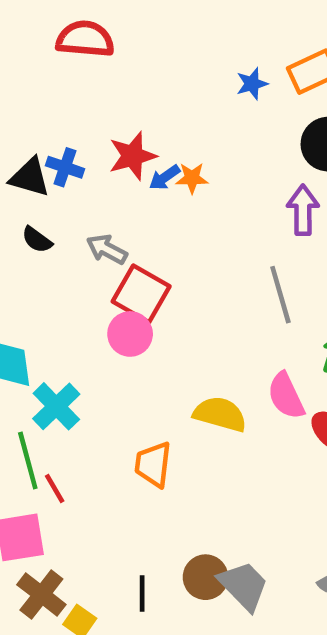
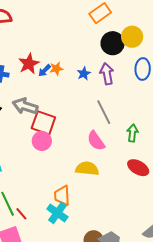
blue star: (252, 84) -> (84, 74), moved
gray arrow: (107, 249) -> (25, 106), size x1.4
pink semicircle: (286, 396) -> (96, 141), moved
cyan cross: (56, 406) -> (57, 213), moved

